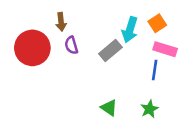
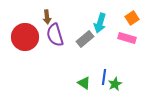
orange square: (157, 23) -> (132, 18), moved
purple semicircle: (71, 45) -> (55, 35), size x1.6
blue line: (155, 70) -> (104, 77), moved

